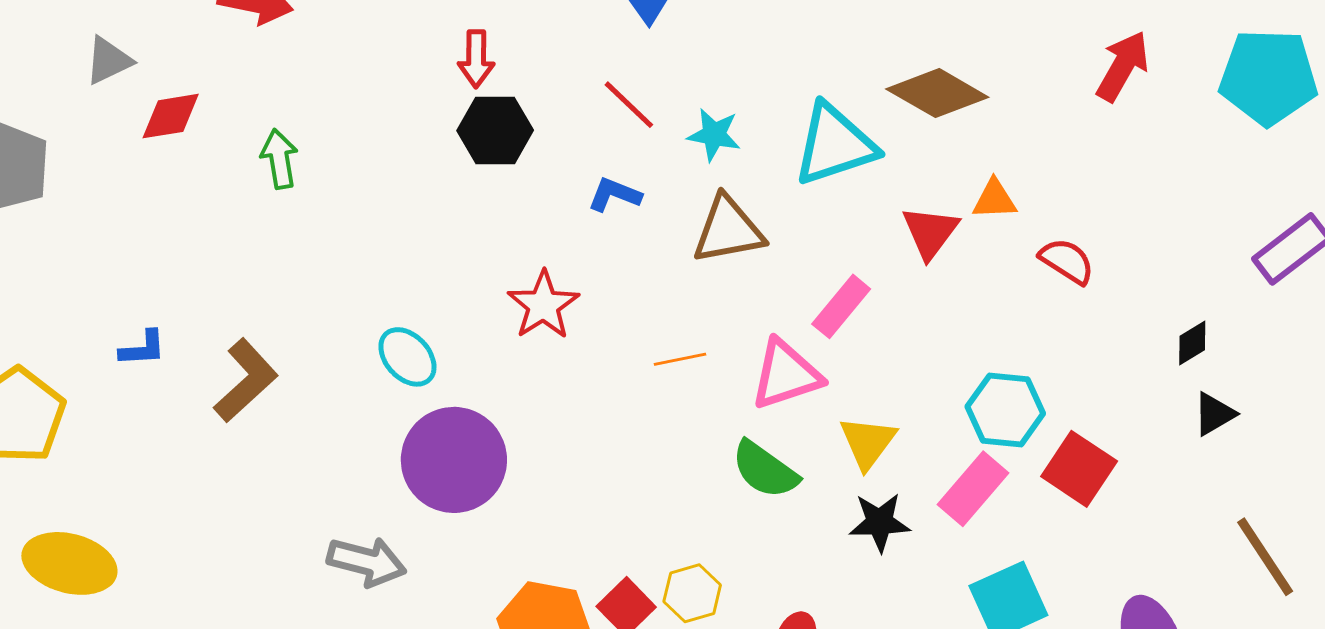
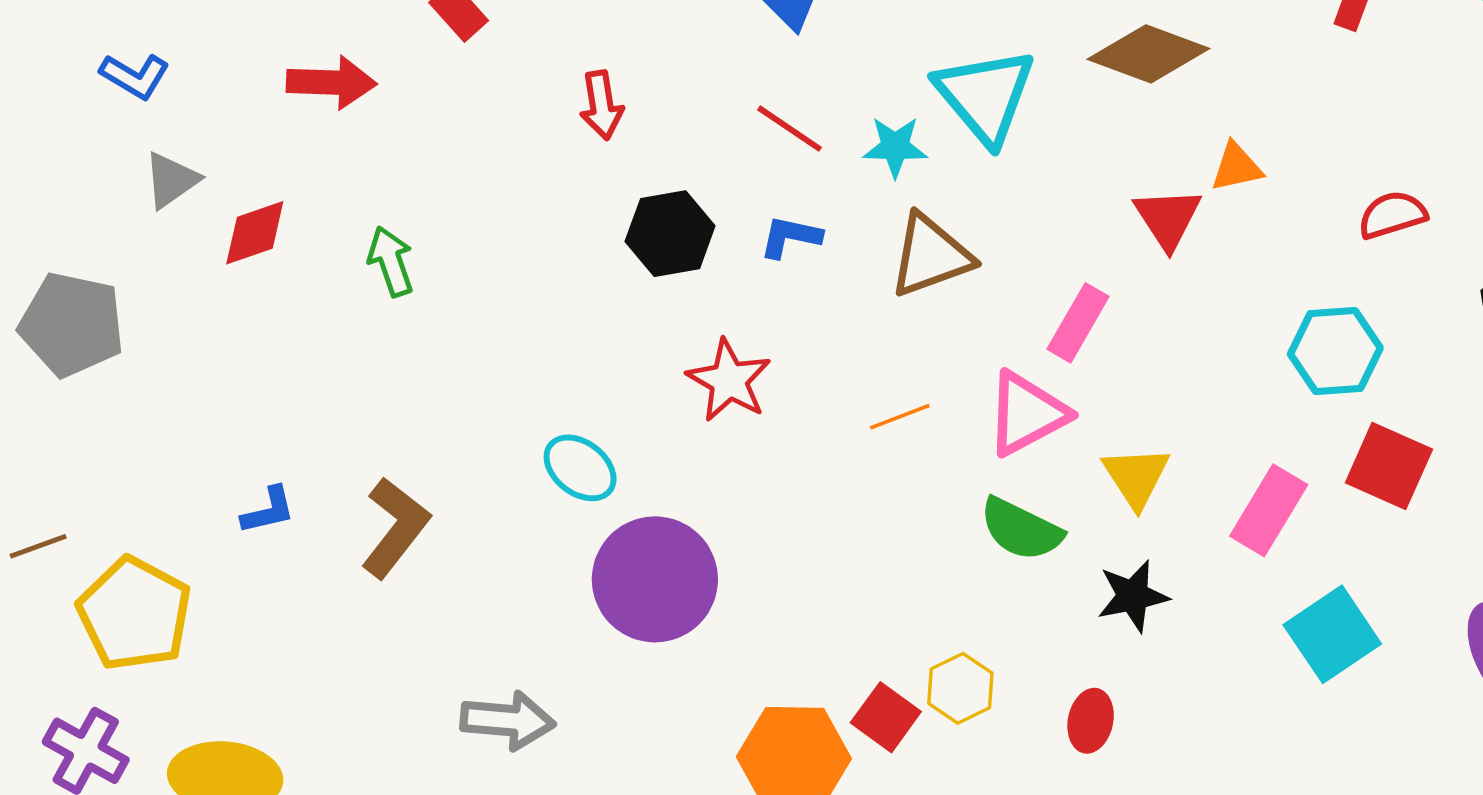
black hexagon: (495, 130) -> (670, 234), moved
cyan triangle: (835, 145) -> (985, 96), moved, turned -42
red semicircle: (1067, 261) -> (1392, 215), moved, turned -40
cyan hexagon: (1005, 410) -> (1335, 351), moved
black star: (880, 522) -> (1133, 596), moved
gray arrow: (367, 562) -> (508, 720), moved

